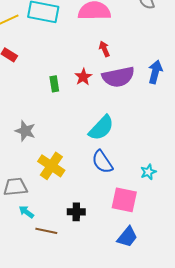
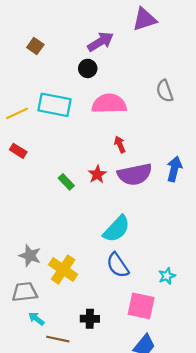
green rectangle: (54, 84) -> (66, 182), turned -35
gray star: (25, 131) -> (30, 256), moved

